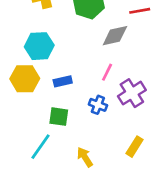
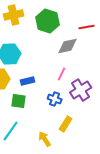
green square: (59, 117) -> (19, 101), moved
yellow rectangle: (134, 147) -> (66, 124), moved

